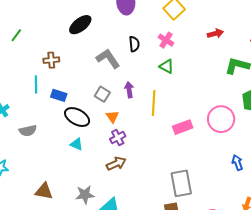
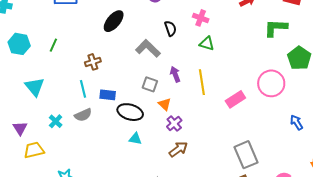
gray semicircle: (28, 131) -> (83, 115), moved

